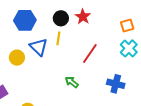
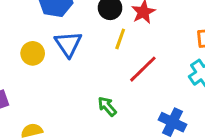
yellow line: (58, 38) -> (120, 39), moved

